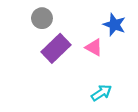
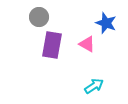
purple rectangle: (56, 48) -> (52, 45), turned -36

